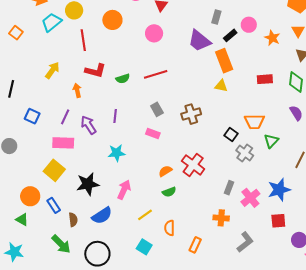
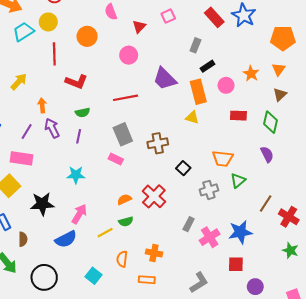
pink circle: (249, 25) -> (226, 85), moved
purple trapezoid: (199, 41) -> (165, 79), moved
red L-shape: (95, 71) -> (76, 82), moved
green semicircle: (123, 79) -> (83, 113), moved
gray rectangle: (157, 109) -> (123, 134), size x1.5
purple arrow: (88, 125) -> (52, 128), moved
black square: (231, 134) -> (183, 168), moved
gray cross: (245, 153) -> (209, 190), turned 30
yellow line: (145, 215) -> (105, 233), moved
blue semicircle: (102, 216) -> (66, 239), moved
orange cross: (221, 218) -> (154, 253), moved
orange rectangle: (195, 245) -> (147, 280), turned 63

